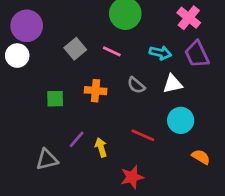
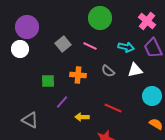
cyan circle: (181, 120) -> (152, 96), moved
purple line: (77, 139) -> (62, 102), moved
yellow arrow: (101, 147) -> (82, 117), turned -72
gray triangle: (47, 160) -> (30, 120), moved, turned 42

